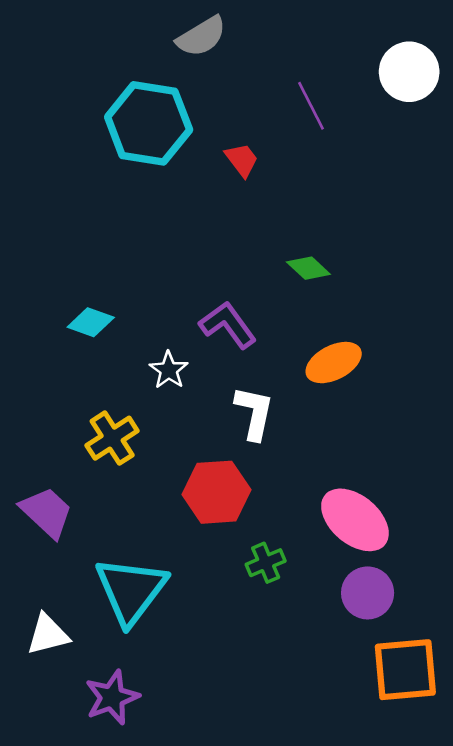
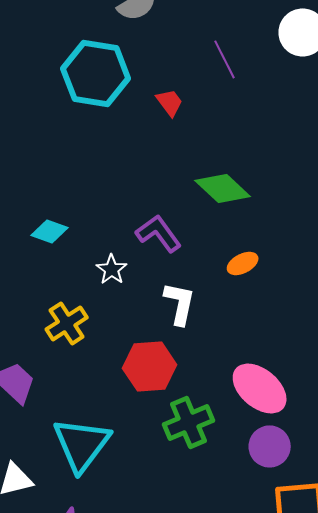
green diamond: (308, 268) -> (223, 188), size x1.6
orange ellipse: (334, 363) -> (243, 263), size x0.7
green cross: (266, 563) -> (189, 422), size x1.6

